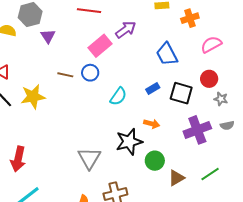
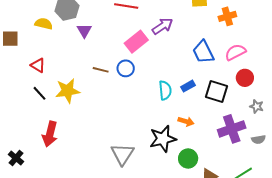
pink semicircle: (211, 44) -> (235, 52), moved
cyan semicircle: (118, 96) -> (165, 90), moved, turned -42
gray star: (221, 99) -> (257, 106), moved
gray semicircle: (227, 125) -> (258, 139), moved
red arrow: (18, 159) -> (50, 134), moved

